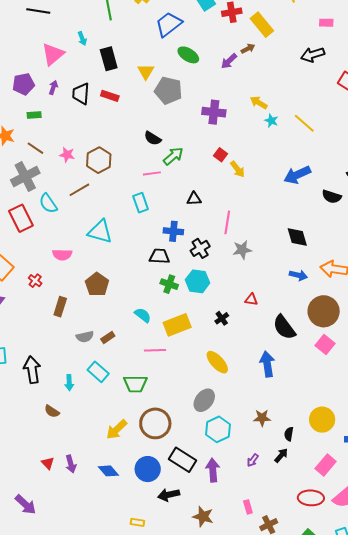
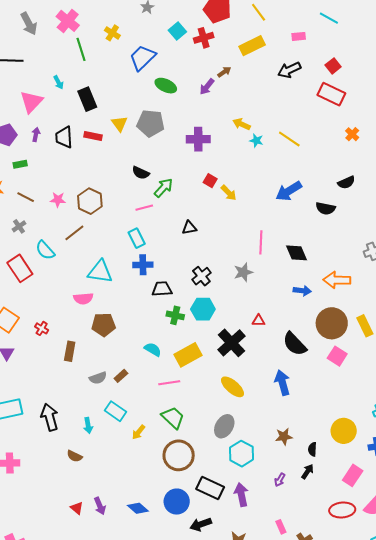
yellow rectangle: (262, 25) -> (252, 46), moved, turned -70
yellow triangle: (146, 72) -> (119, 124), moved
gray cross: (25, 176) -> (19, 226), size x0.5
pink line: (227, 222) -> (261, 242), moved
blue cross: (173, 231) -> (143, 265), moved
pink semicircle: (62, 255) -> (83, 299), moved
brown pentagon: (97, 284) -> (104, 325), turned -30
black cross: (222, 318) -> (232, 343), size x2.0
green trapezoid: (135, 384) -> (173, 418), moved, turned -130
yellow arrow: (117, 429) -> (138, 432), moved, size x0.7

